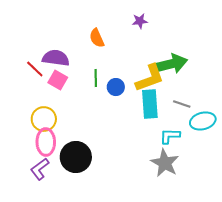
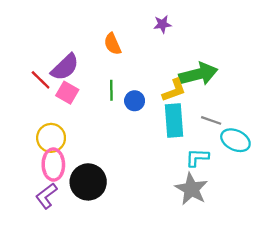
purple semicircle: (56, 58) -> (65, 67), turned 128
yellow L-shape: (150, 78) -> (174, 90), size x0.7
cyan ellipse: (203, 121) -> (235, 140), turned 40

